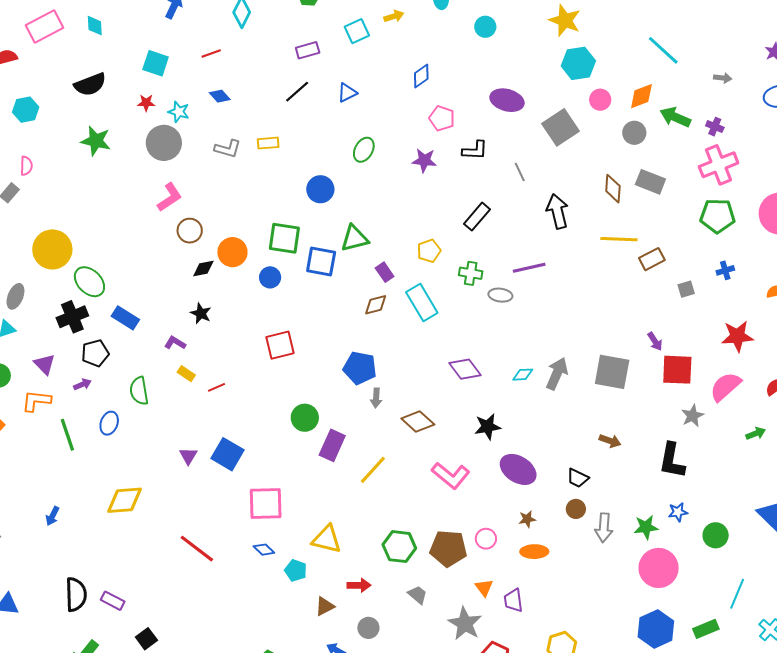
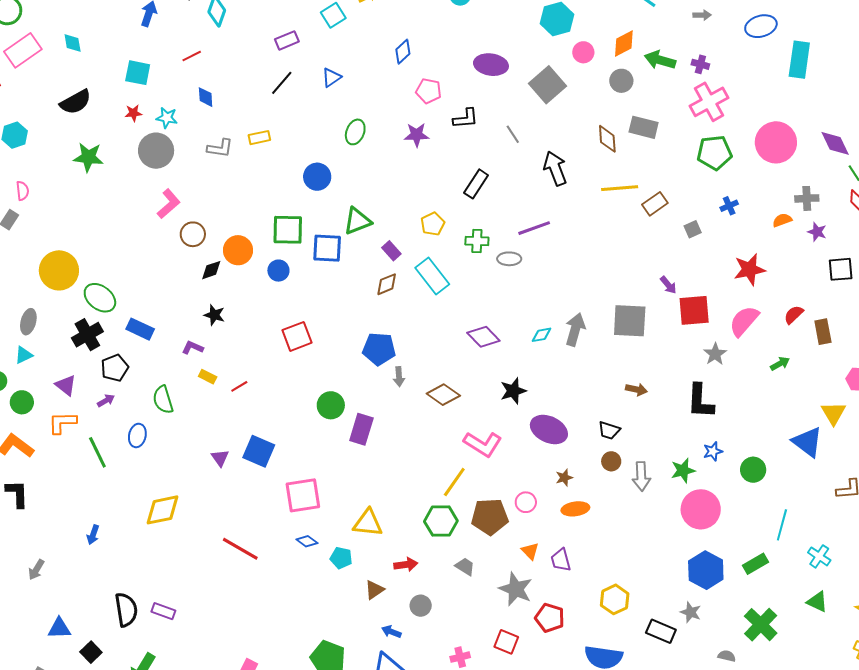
blue diamond: (220, 96) -> (206, 97), turned 45
yellow line: (373, 470) -> (454, 482), moved
black square: (146, 639) -> (91, 652), moved

